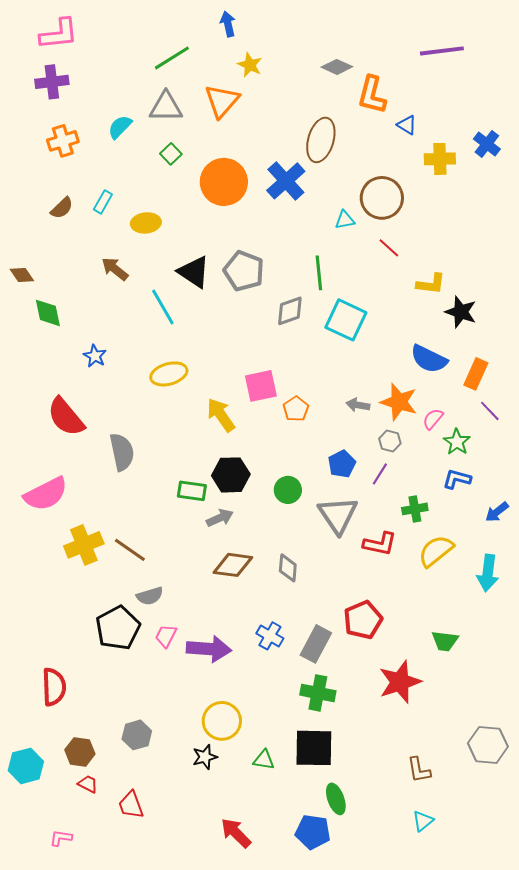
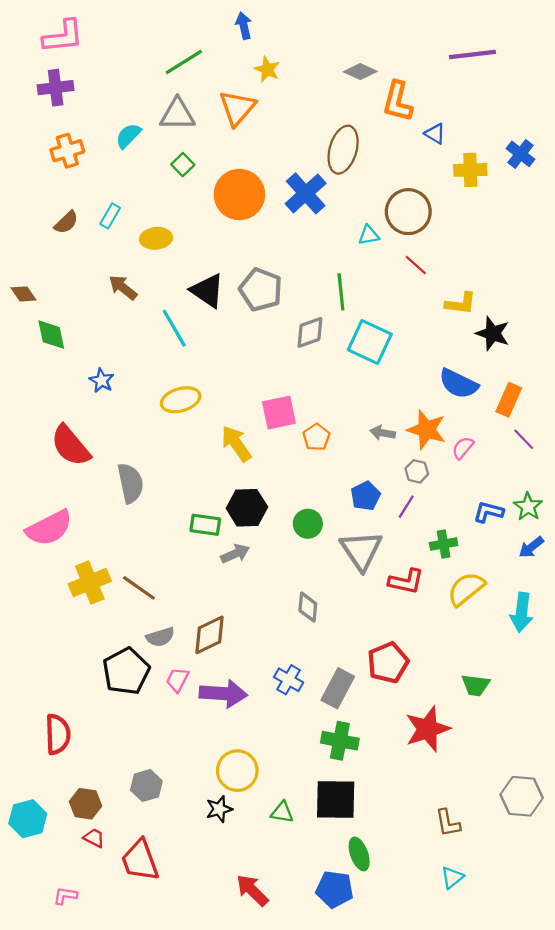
green star: (457, 442) -> (528, 507), moved
brown diamond: (233, 565) -> (209, 635), moved, turned -33
red trapezoid: (131, 805) -> (140, 860), size x1.4

